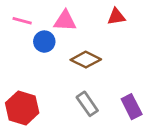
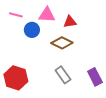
red triangle: (116, 17) -> (70, 22), moved

